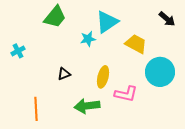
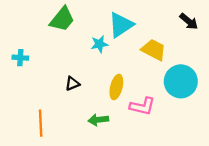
cyan cross: (18, 51) -> (20, 58), turned 32
green arrow: (87, 106) -> (98, 120), size x0.7

